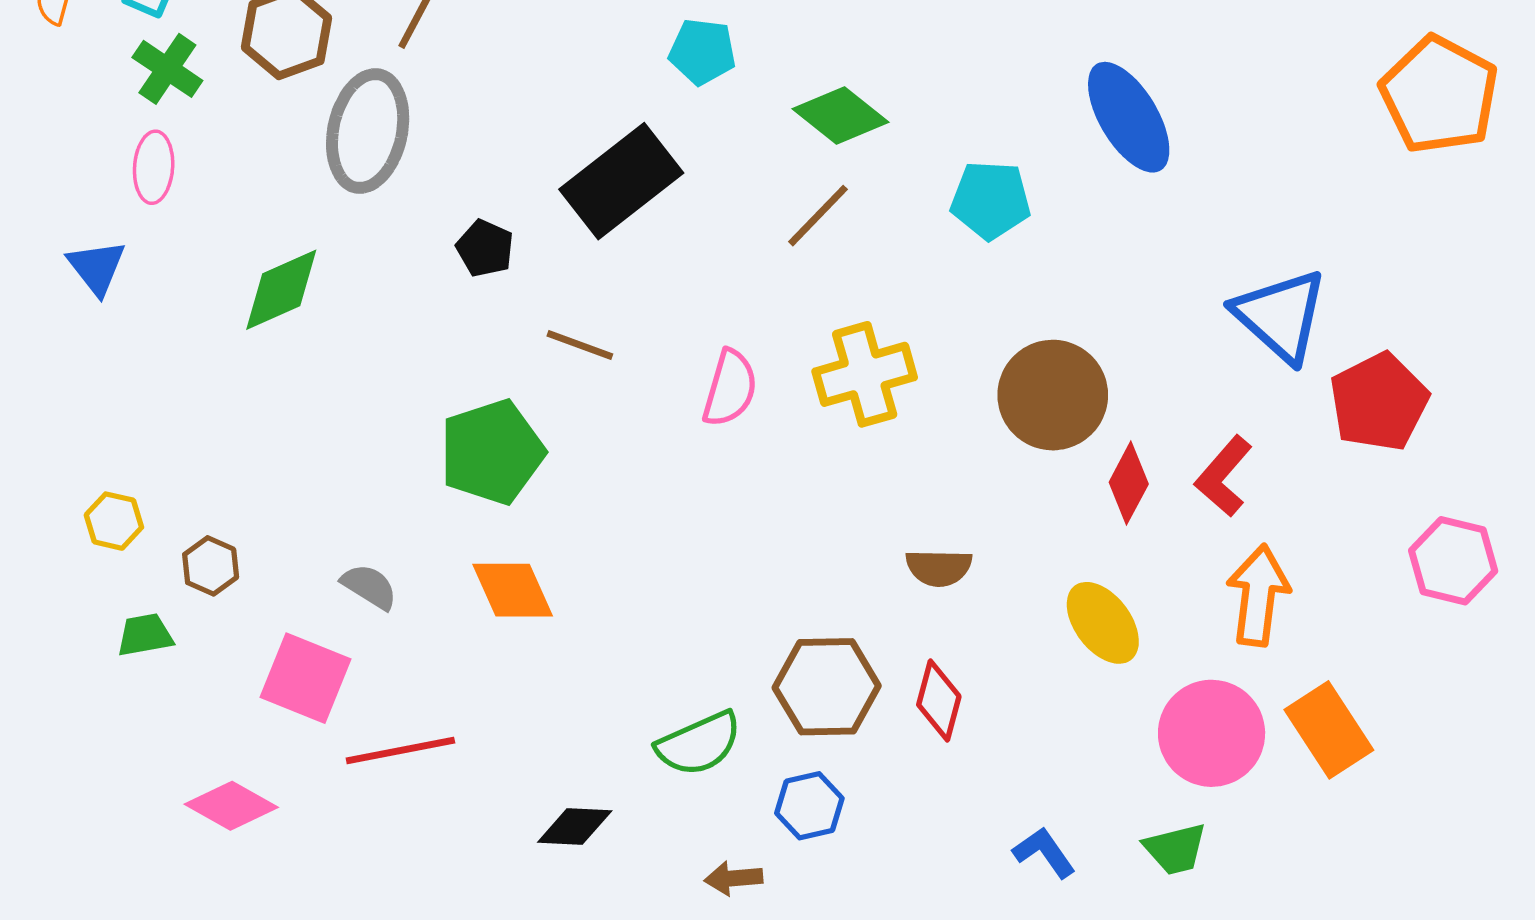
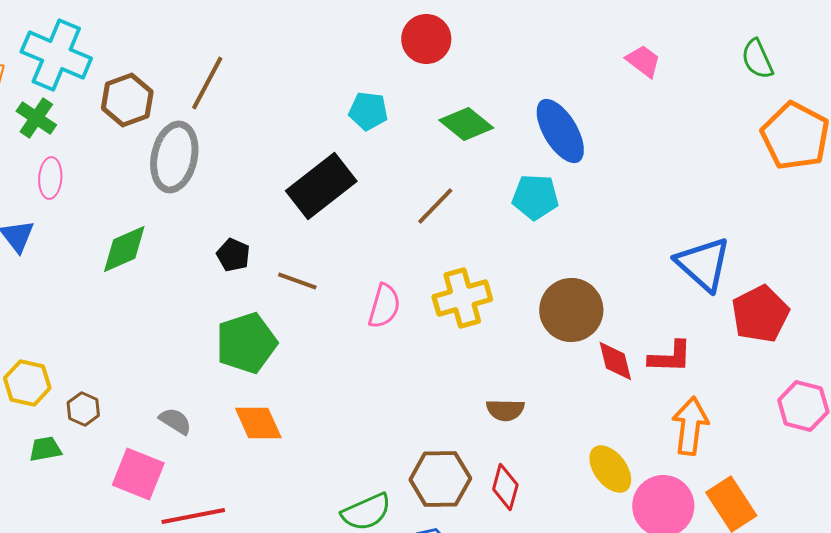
green cross: (167, 69) -> (36, 118), moved
green diamond: (840, 115) -> (466, 124), moved
blue ellipse: (1129, 117) -> (560, 131), moved
black pentagon: (485, 248) -> (233, 255), moved
red L-shape: (1224, 476) -> (670, 357), turned -129
red diamond: (1129, 483) -> (615, 361), turned -42
yellow hexagon: (114, 521) -> (27, 383), size x1.4
yellow ellipse: (1103, 623) -> (610, 469), moved

